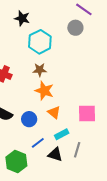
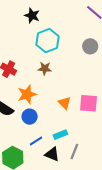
gray circle: (75, 28) -> (90, 46), moved
orange star: (44, 91) -> (27, 94), moved, turned 30
orange triangle: (54, 112) -> (64, 103), moved
pink square: (87, 113) -> (89, 103), moved

